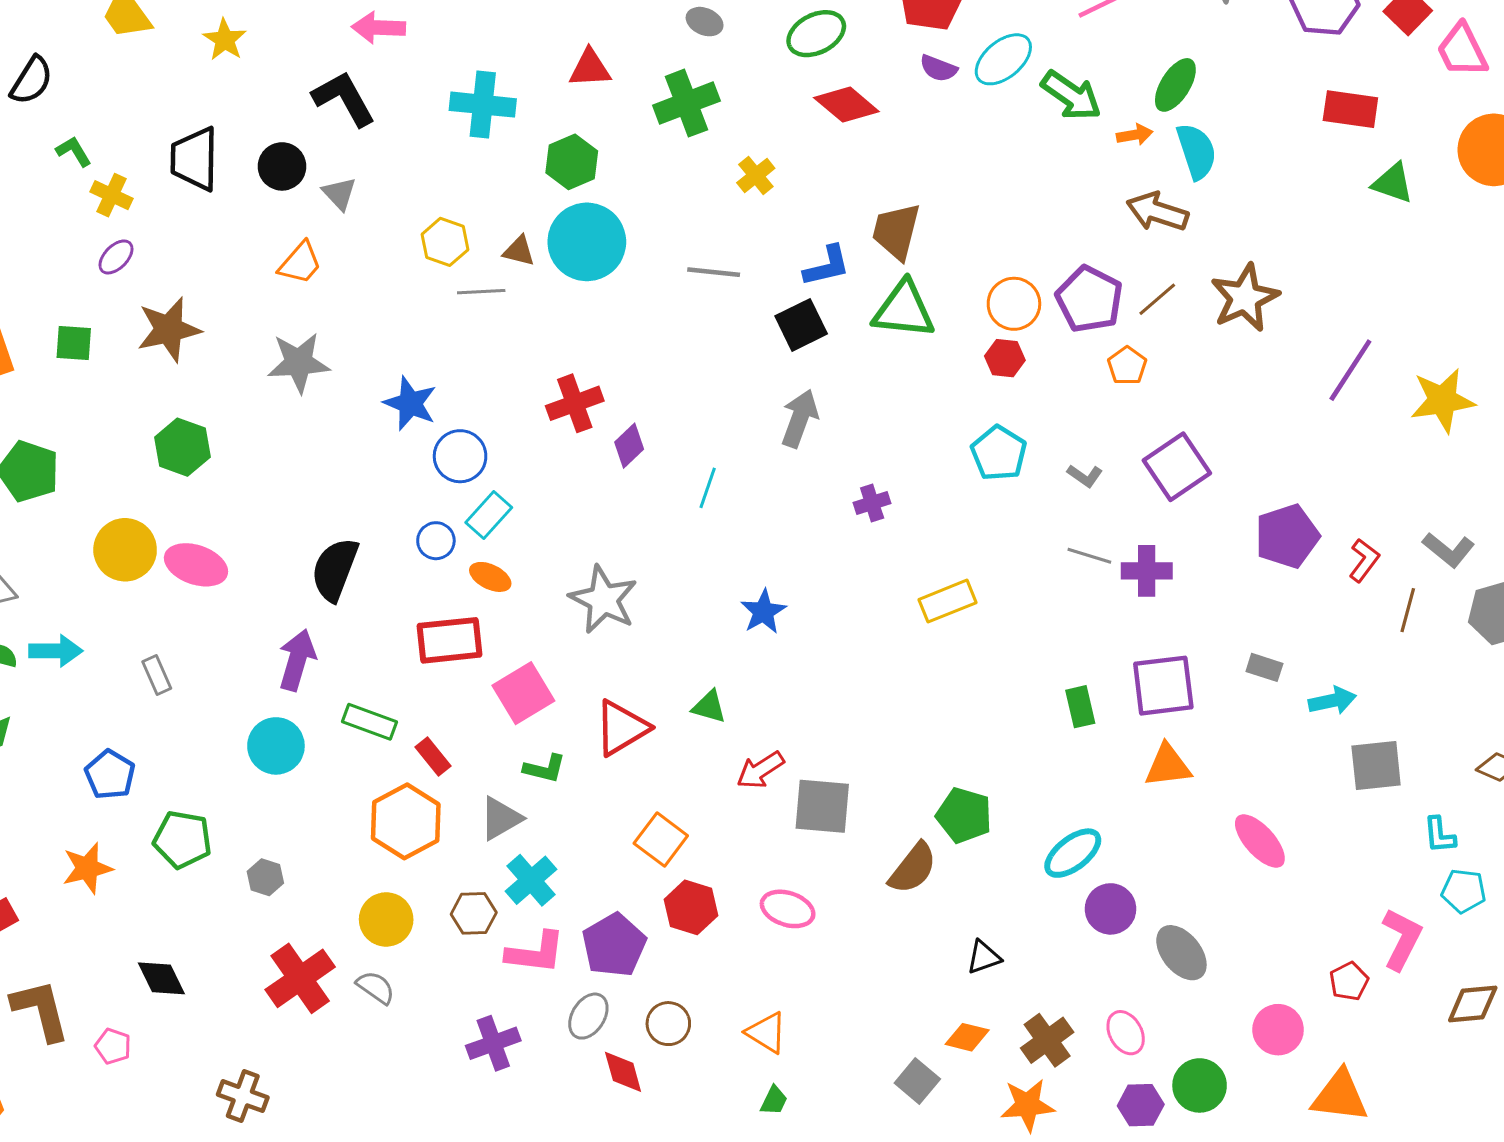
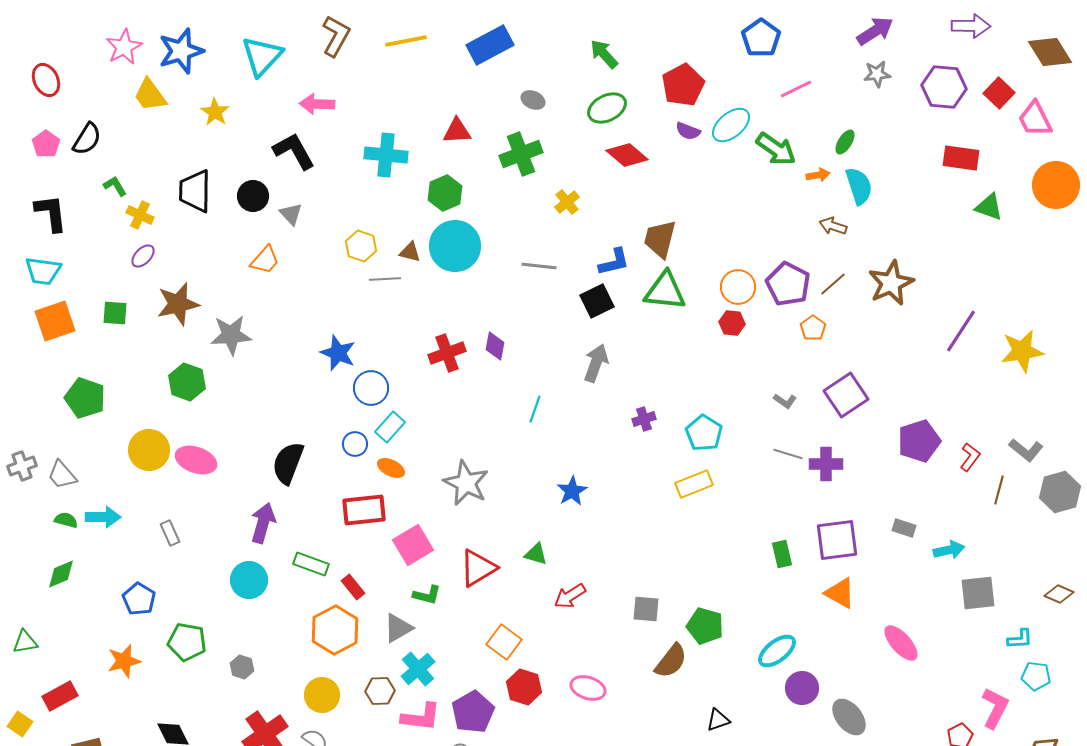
green ellipse: (1175, 85) -> (845, 142), size x0.7
brown arrow: (1157, 212) -> (833, 226), size x0.7
gray star: (299, 363) -> (231, 335), moved
purple diamond: (629, 446) -> (495, 346), moved, turned -36
cyan pentagon: (999, 453) -> (704, 433), moved
orange triangle: (1168, 766) -> (840, 593), turned 36
gray square: (822, 806) -> (646, 609), moved, size x0.7
cyan L-shape: (1439, 835) -> (1020, 639), turned -88

